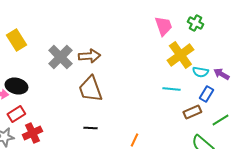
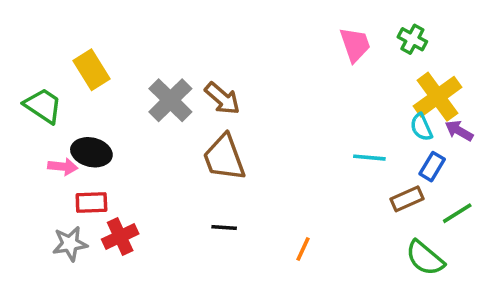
yellow cross: (180, 55) -> (437, 97), moved
brown arrow: (89, 56) -> (222, 98), turned 45
cyan semicircle: (200, 72) -> (421, 127), turned 56
red rectangle: (16, 114) -> (91, 202), turned 30

